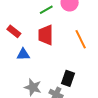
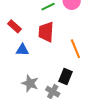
orange line: (81, 39) -> (75, 49), moved

